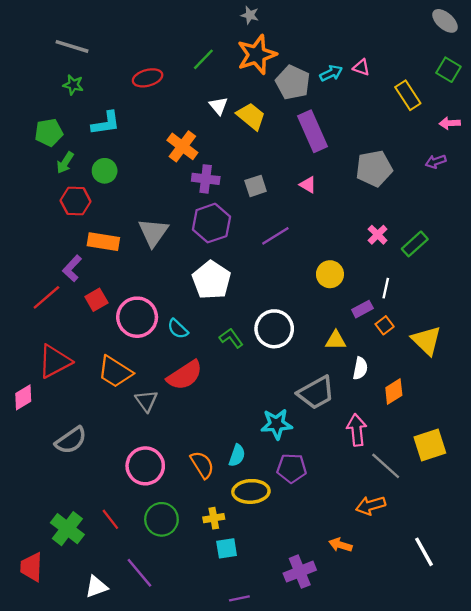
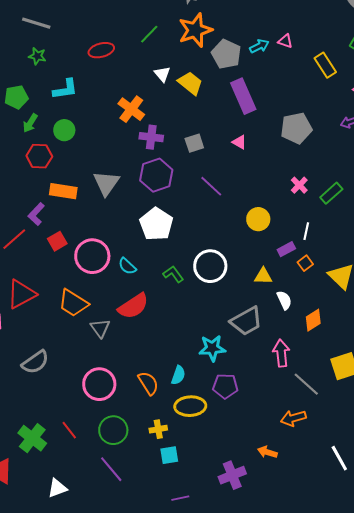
purple line: (275, 236) -> (211, 186), turned 75
white semicircle: (360, 368) -> (284, 300), turned -36
purple line: (139, 573) -> (111, 469), moved

